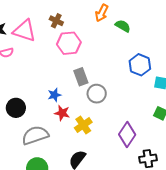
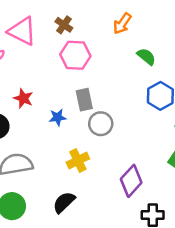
green semicircle: (123, 26) -> (146, 57), moved
blue star: (54, 95) -> (58, 117), moved
red star: (62, 113) -> (23, 98), moved

